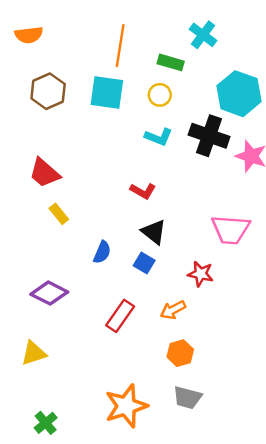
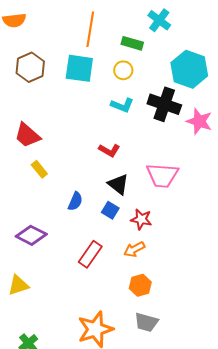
pink trapezoid: (231, 229) -> (162, 175), moved
red star: (201, 274) -> (141, 219), moved

